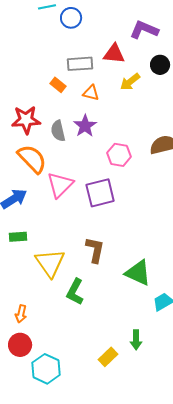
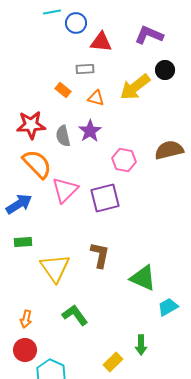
red triangle: (114, 54) -> (101, 42), moved
gray rectangle: (80, 64) -> (85, 69), size x0.7
yellow arrow: (130, 82) -> (135, 87), size x1.5
green L-shape: (75, 292) -> (75, 315), moved, turned 116

